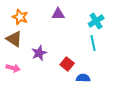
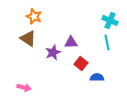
purple triangle: (58, 14) -> (71, 42), moved
cyan cross: (96, 21) -> (110, 20), turned -35
pink arrow: (13, 68) -> (24, 87), moved

